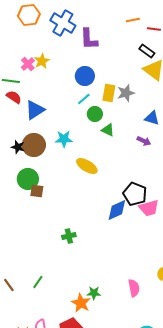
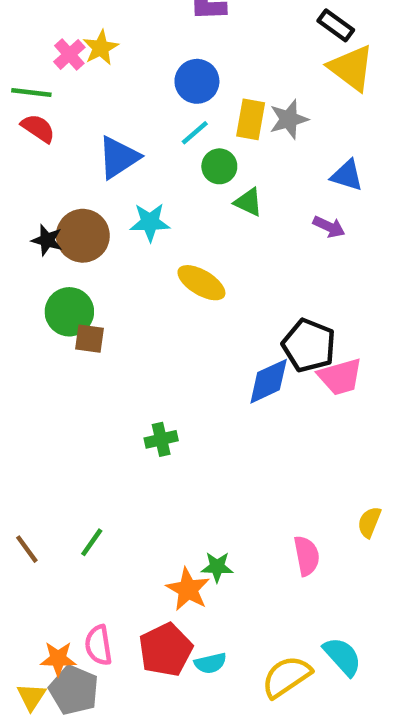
blue triangle: (35, 110) -> (119, 157), moved

